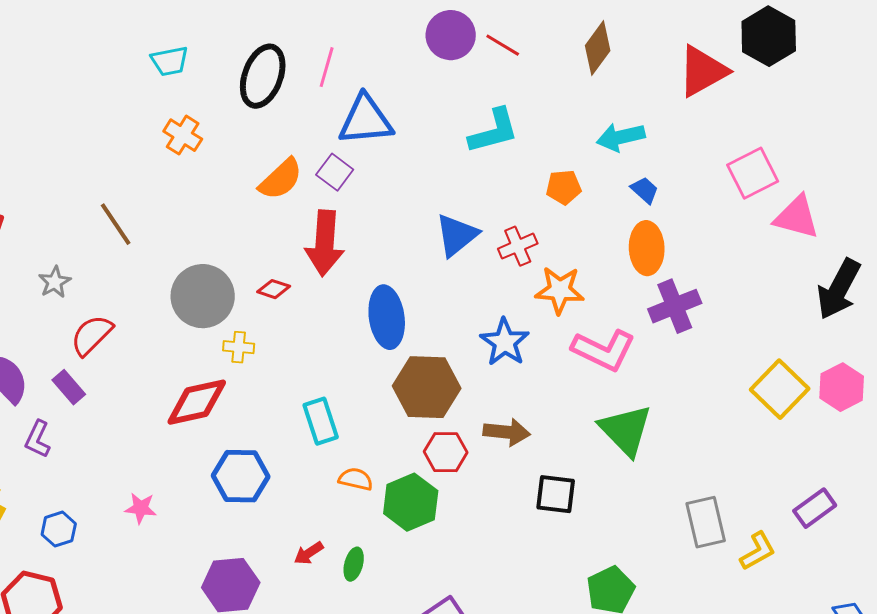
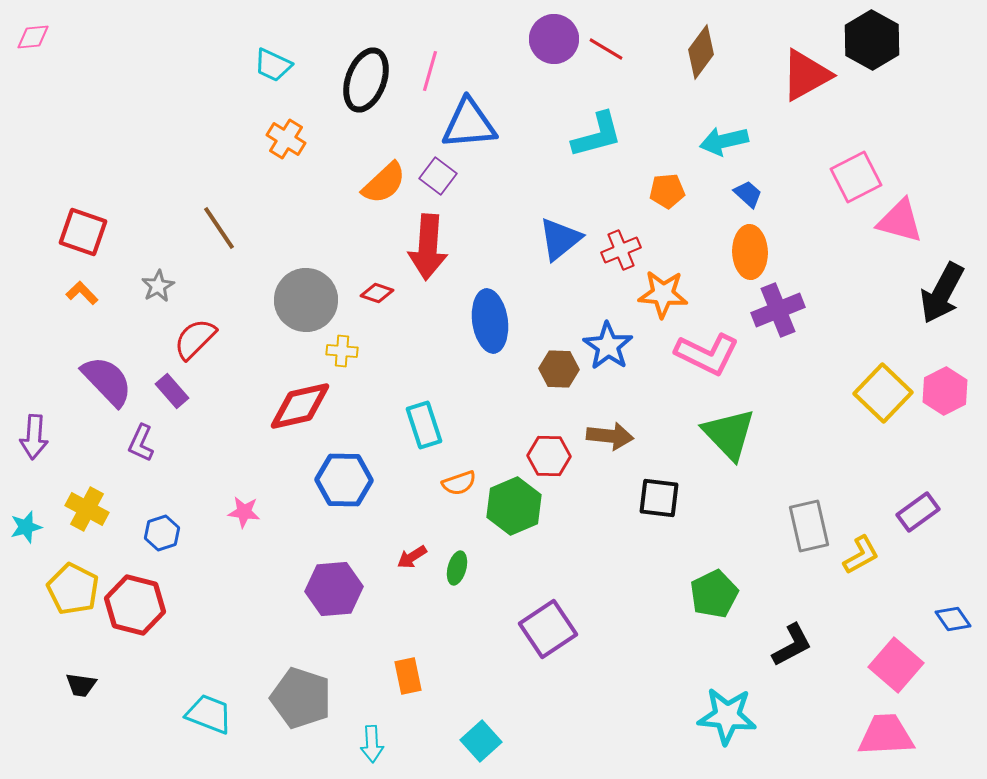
cyan trapezoid: (170, 61) -> (273, 65), turned 36
brown hexagon: (427, 387) -> (559, 369), moved, size x0.6
orange semicircle: (356, 479) -> (459, 483), turned 148

